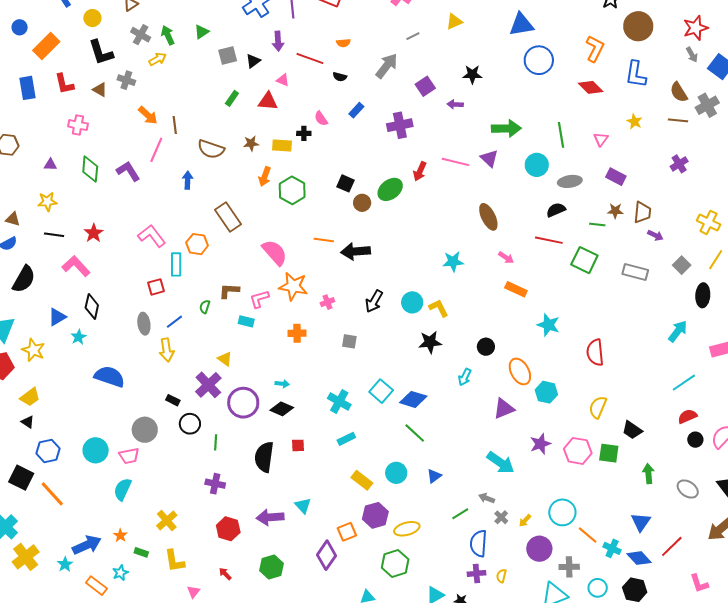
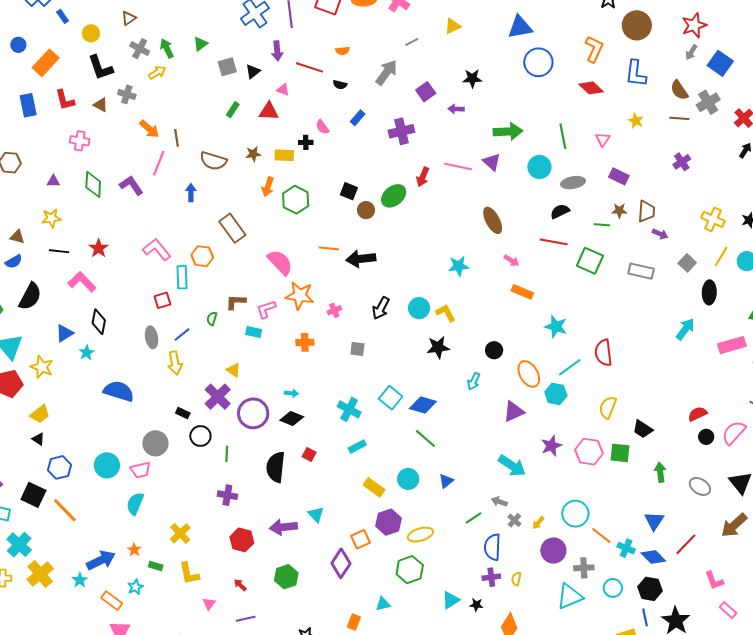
gray arrow: (692, 55) -> (691, 52), turned 63
cyan line: (684, 383) -> (570, 367), moved
red square: (298, 445) -> (309, 454), turned 32

